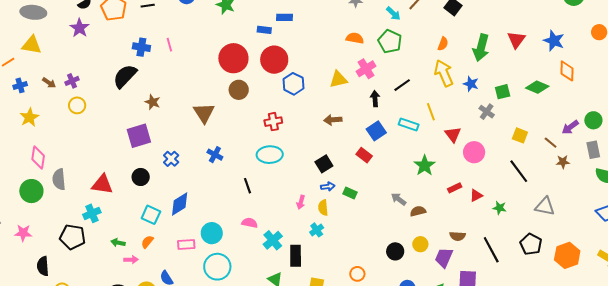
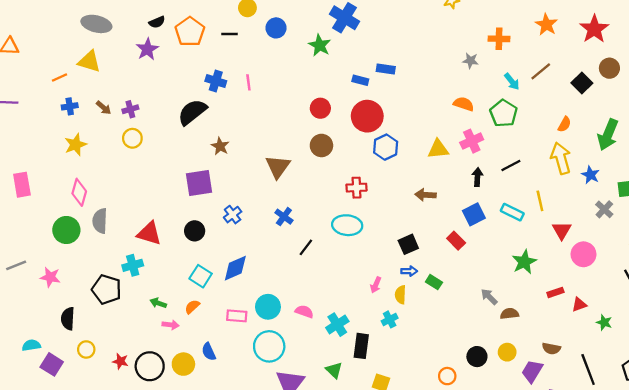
red circle: (233, 58) -> (320, 108), size x0.6
black line: (247, 186) -> (306, 247), moved, turned 49
pink semicircle: (250, 223) -> (304, 312), moved
orange circle: (357, 274) -> (447, 376), moved

